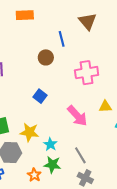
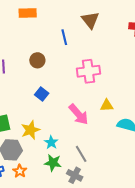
brown circle: (46, 57) -> (37, 60), moved
yellow star: (29, 132) -> (30, 130), turned -30
orange star: (34, 175) -> (20, 171), moved
gray cross: (85, 178) -> (75, 175), moved

